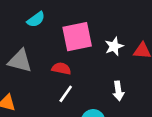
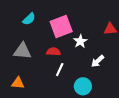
white star: (114, 46) -> (80, 41), moved
white arrow: (118, 91) -> (98, 61), turned 64

